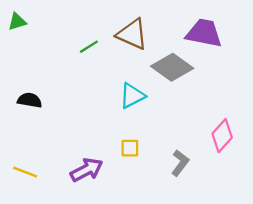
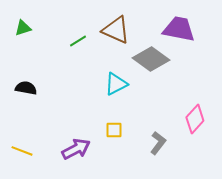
green triangle: (17, 22) -> (23, 28), moved

